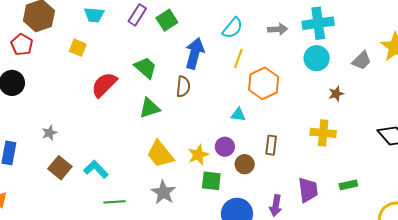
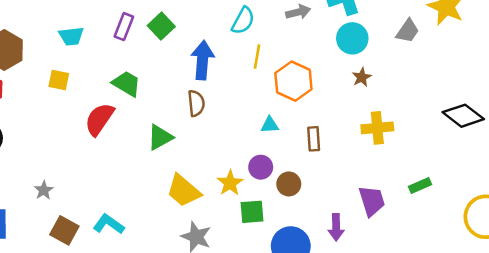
green trapezoid: (145, 68) -> (127, 84), moved
brown star: (336, 94) -> (362, 77), moved
brown rectangle: (271, 145) -> (314, 139), moved

